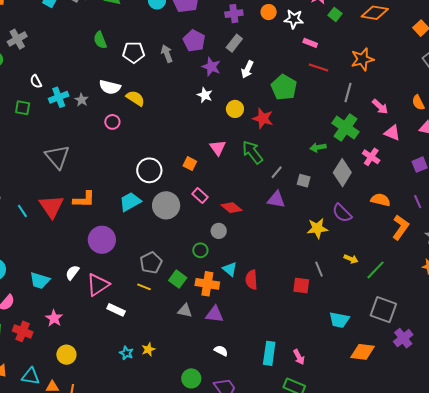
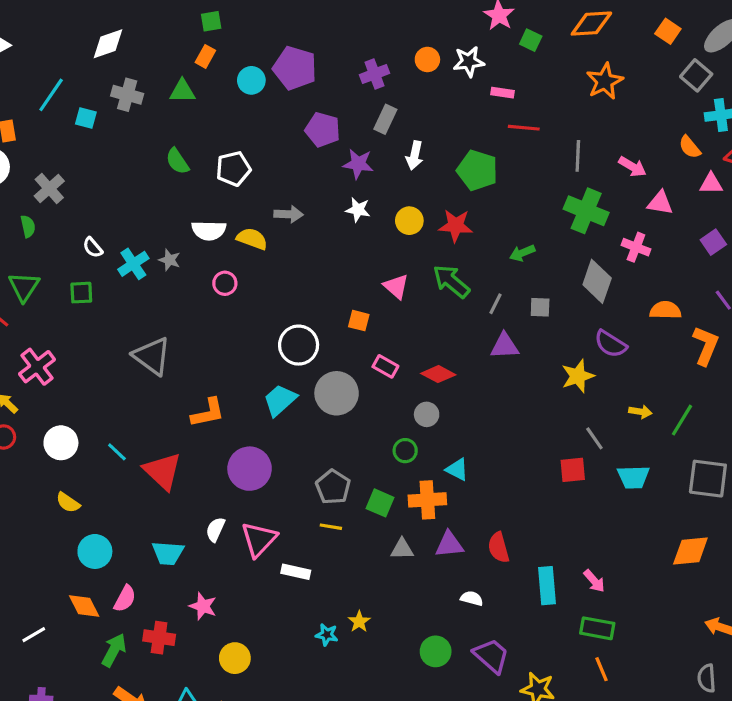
gray arrow: (167, 54) -> (289, 214), moved, turned 126
orange star: (362, 59) -> (605, 81), moved
green arrow: (318, 147) -> (522, 253), moved
red triangle: (51, 206) -> (163, 471), moved
red semicircle: (251, 280) -> (499, 548), moved
cyan trapezoid: (339, 320) -> (633, 477), moved

